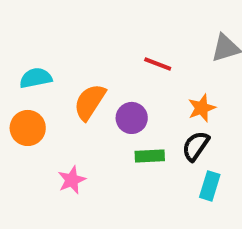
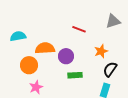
orange semicircle: (90, 102) -> (45, 48), turned 54
orange circle: (28, 128) -> (29, 65), moved
black semicircle: (196, 146) -> (110, 69), moved

